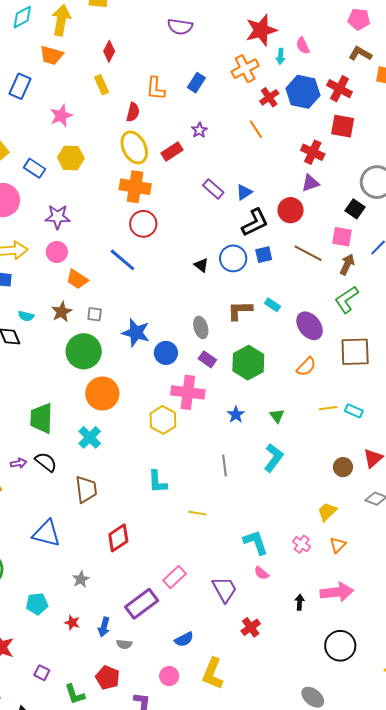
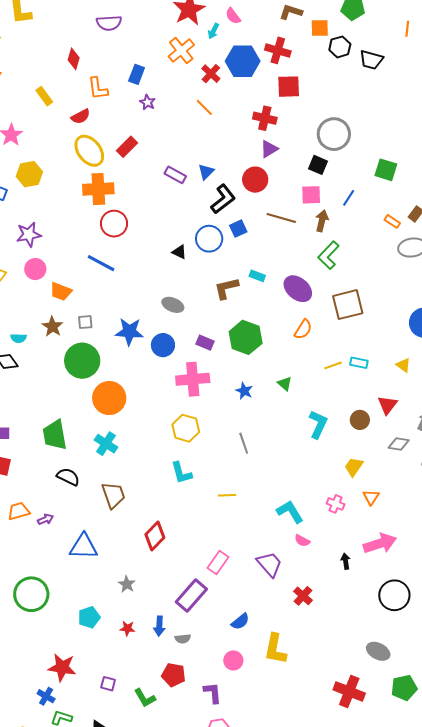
red diamond: (109, 51) -> (74, 59), moved
cyan arrow: (281, 56) -> (213, 31), turned 35
red semicircle: (133, 112) -> (81, 116), turned 60
purple star: (199, 130) -> (148, 102), moved
gray ellipse: (201, 327) -> (173, 305), moved, turned -40
yellow hexagon: (163, 420) -> (186, 428), moved
cyan L-shape: (274, 458) -> (318, 424), moved
purple arrow: (19, 463) -> (46, 519), moved

